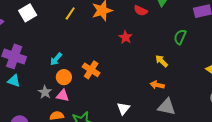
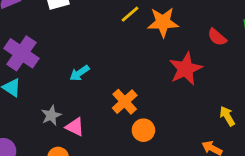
yellow line: (70, 13) -> (130, 14), moved
red star: (126, 37) -> (186, 69), size x1.6
orange circle: (64, 77) -> (143, 130), moved

